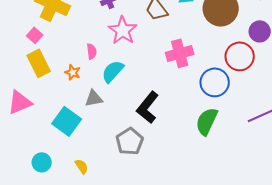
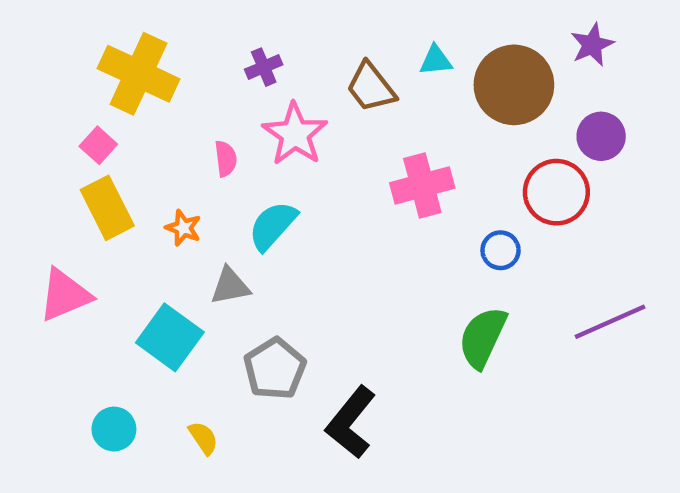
pink semicircle: (92, 51) -> (226, 159), moved
blue circle: (215, 82) -> (501, 250), size x0.6
black L-shape: (148, 107) -> (351, 422), moved
gray pentagon: (130, 141) -> (275, 369), moved

